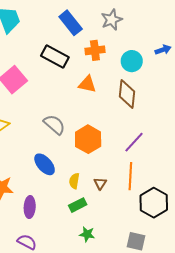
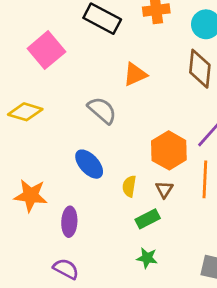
orange triangle: (87, 84) -> (135, 74), moved, turned -36
orange hexagon: (88, 139) -> (169, 150), moved
green rectangle: (78, 205) -> (148, 219), moved

